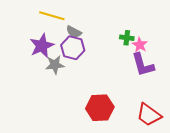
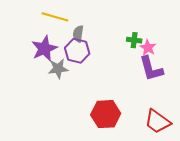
gray semicircle: (74, 32) -> (78, 34), turned 70

